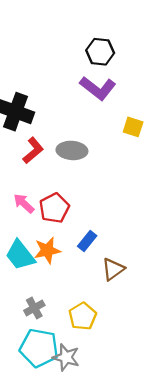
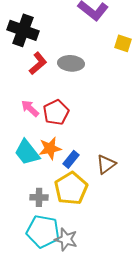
blue rectangle: (87, 241) -> (71, 159), moved
gray cross: (34, 308) -> (39, 197), turned 30
yellow pentagon: (83, 316) -> (71, 188), moved, size x1.4

